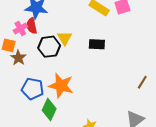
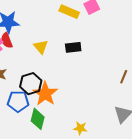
black hexagon: (49, 47) -> (31, 84), moved
orange star: (61, 86) -> (45, 94), turned 30

